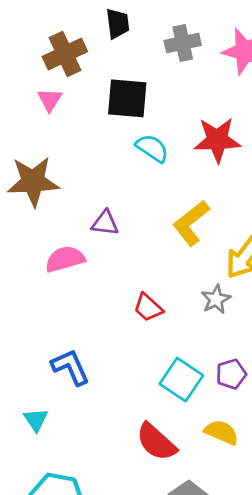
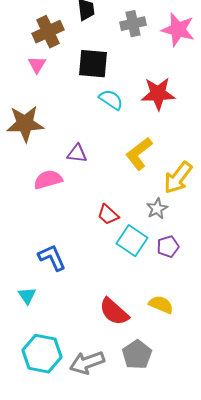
purple pentagon: (231, 374) -> (168, 247), moved
cyan square: (181, 380) -> (132, 241), moved

